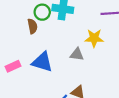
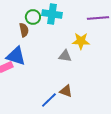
blue triangle: (42, 62) -> (16, 56), moved

